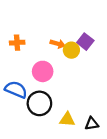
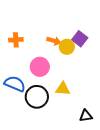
yellow triangle: (67, 119) -> (63, 89), moved

